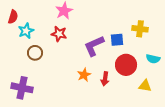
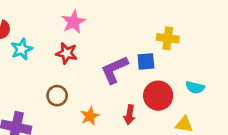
yellow cross: (140, 29) -> (168, 38), moved
brown circle: (35, 53) -> (57, 96), moved
orange star: (84, 75) -> (90, 116), moved

